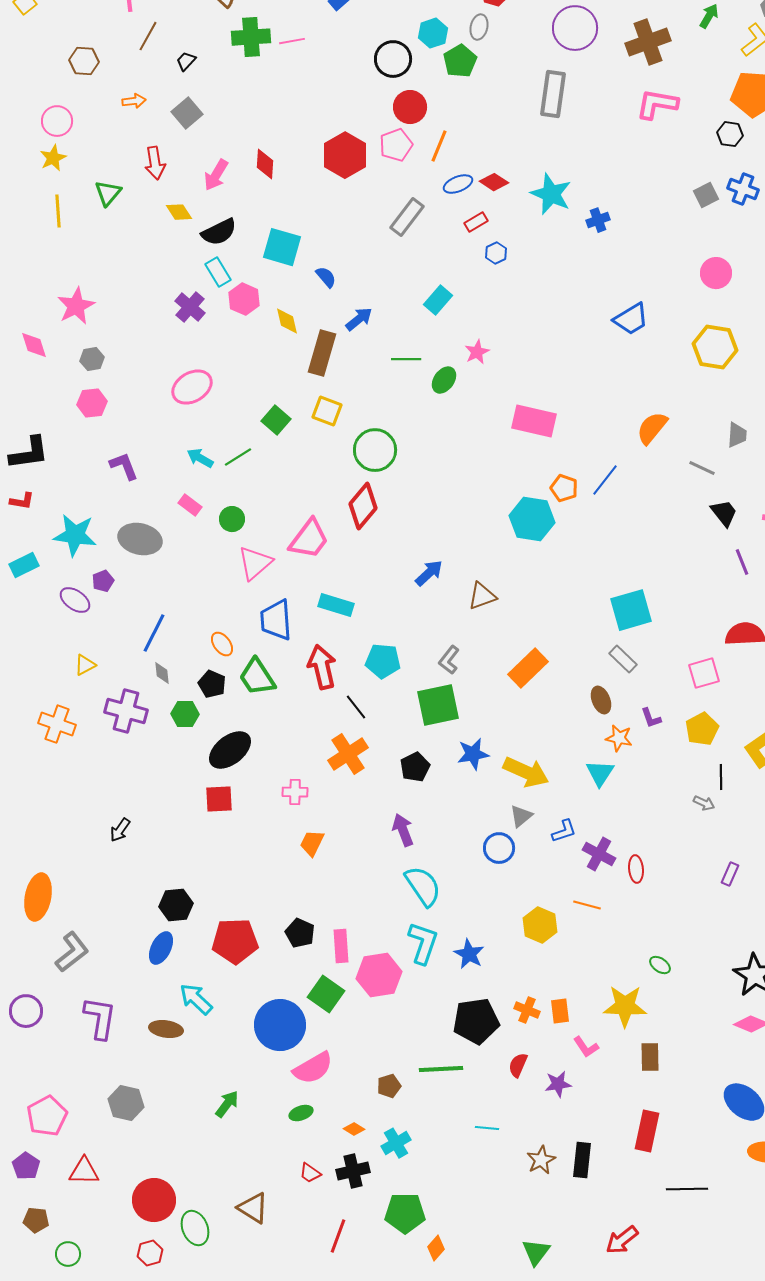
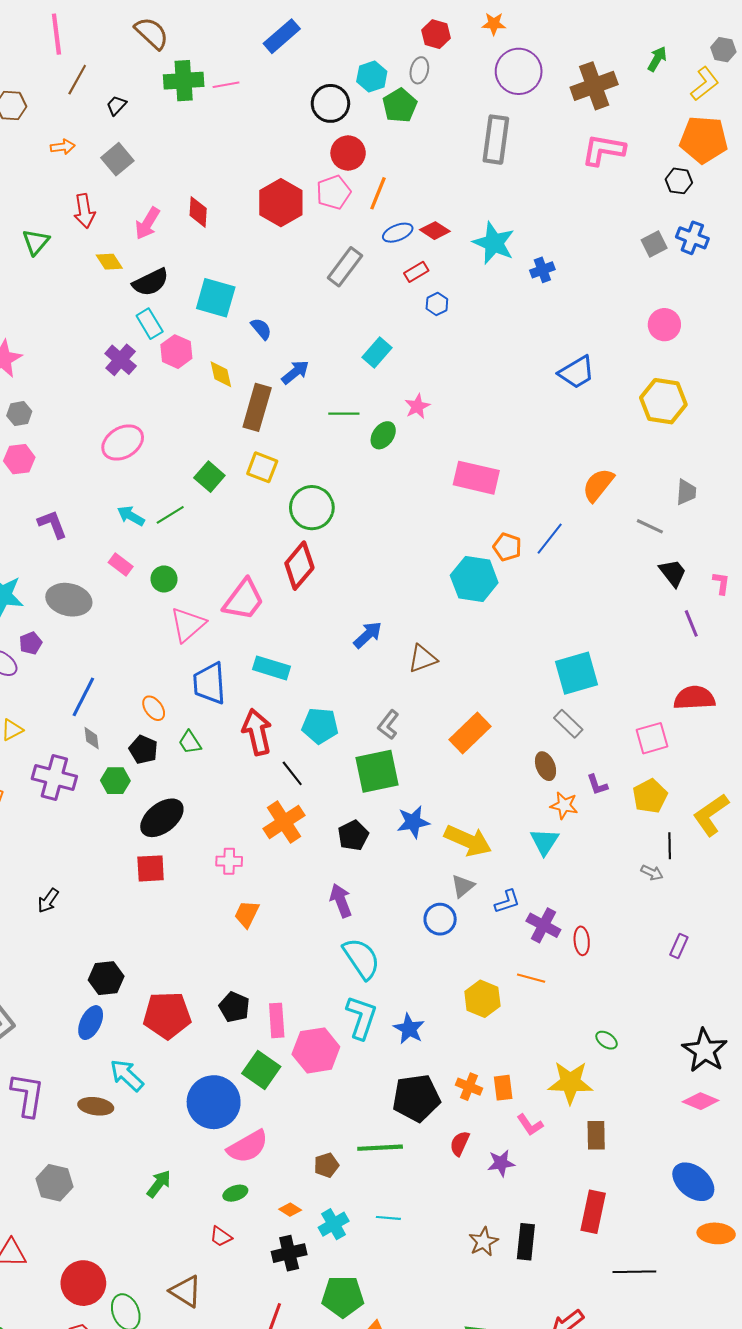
green trapezoid: (257, 677) -> (190, 742), size x0.6
cyan line: (487, 1128) -> (388, 1218), moved
red trapezoid: (310, 1173) -> (221, 1237), moved

